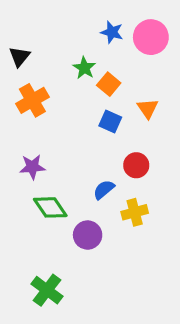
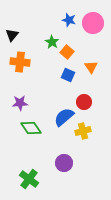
orange cross: (32, 100) -> (20, 62), turned 36
blue semicircle: (104, 190) -> (64, 117), size x1.5
purple circle: (88, 235) -> (64, 163), moved

